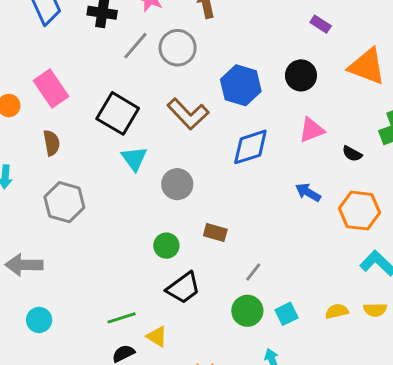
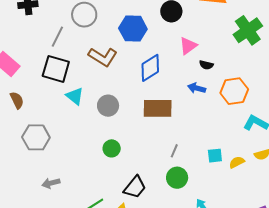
gray line: (135, 46) -> (57, 37), moved
black semicircle: (352, 154) -> (206, 65), moved
brown rectangle: (215, 233) -> (158, 108), moved, size x1.8
gray arrow: (24, 265) -> (51, 183), moved, size x0.7
black trapezoid: (183, 288) -> (135, 187), moved
cyan square: (287, 314) -> (215, 156), moved, turned 35

